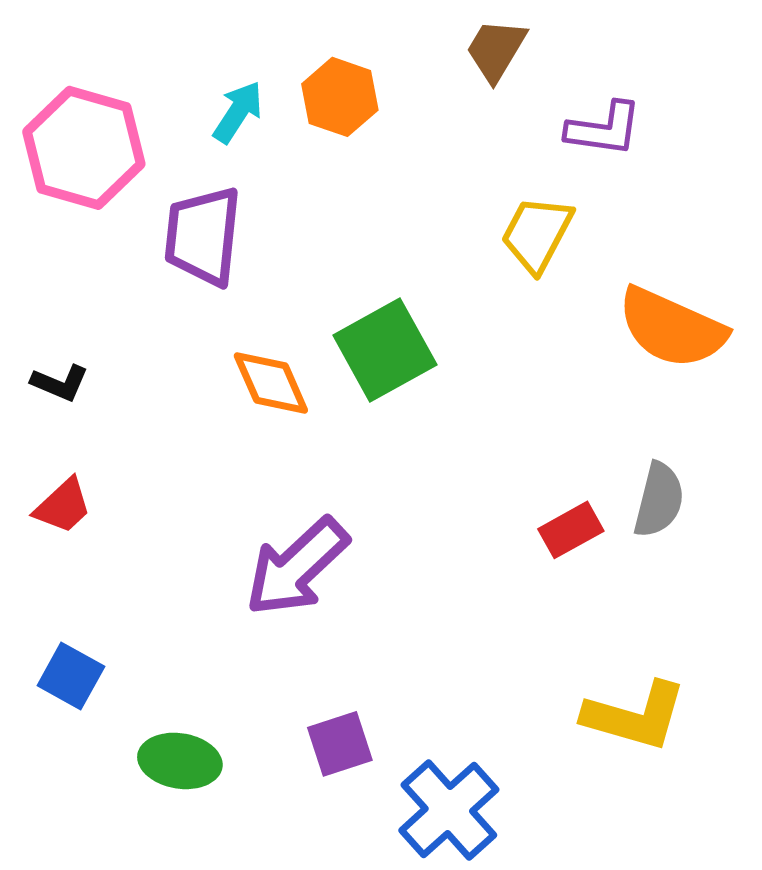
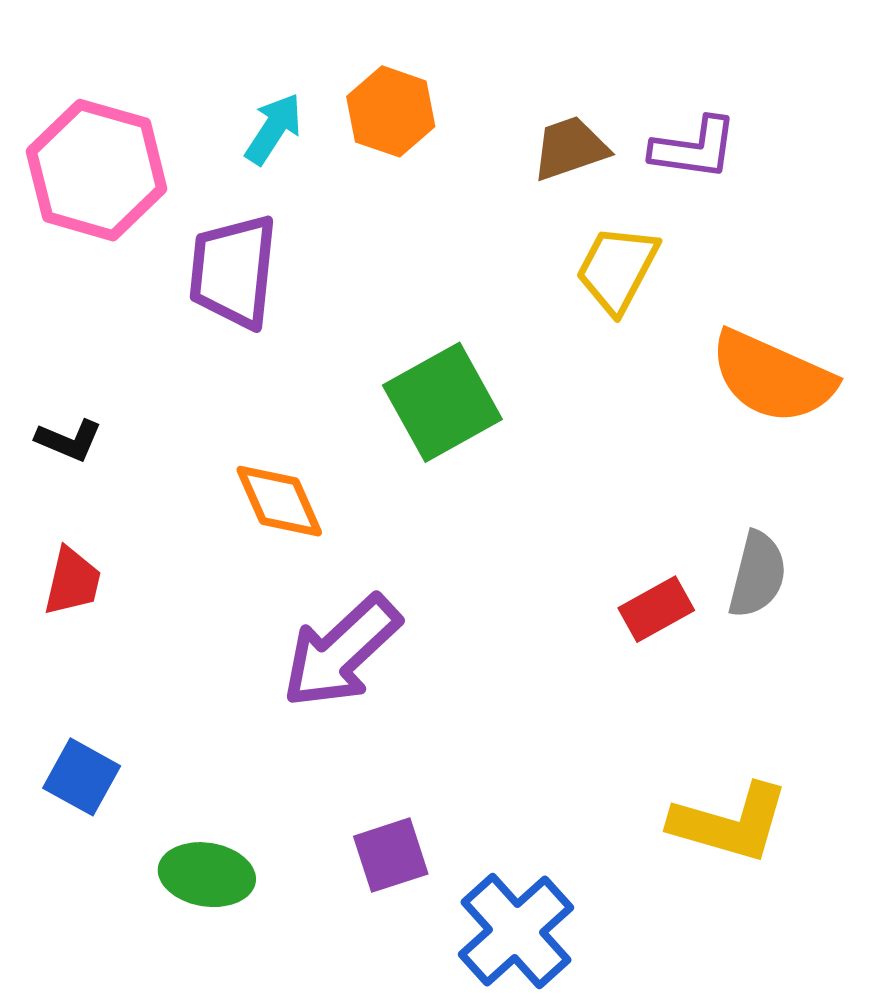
brown trapezoid: (496, 50) -> (570, 148), moved, turned 40
orange diamond: (271, 383) -> (279, 501), moved
red trapezoid: (63, 506) -> (72, 582), turned -34

